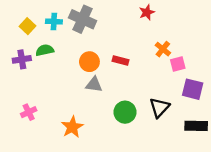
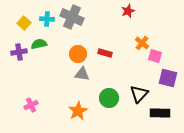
pink square: (178, 64) -> (155, 56), turned 32
pink cross: (29, 112) -> (31, 105), moved
black rectangle: (196, 126) -> (160, 113), moved
orange star: (72, 127) -> (78, 111), moved

